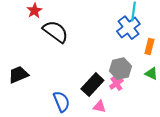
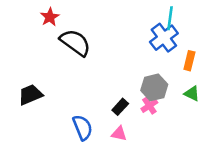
black rectangle: (92, 85) -> (120, 107), size x0.6
pink triangle: (99, 107) -> (119, 134), moved

